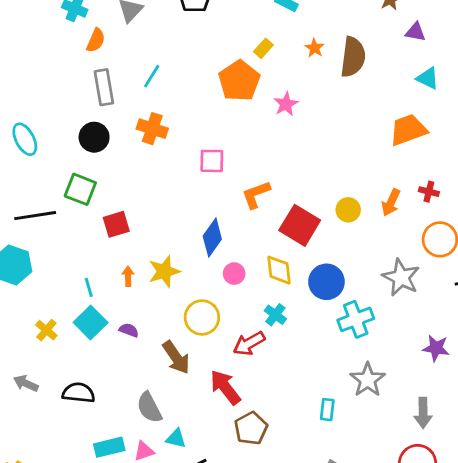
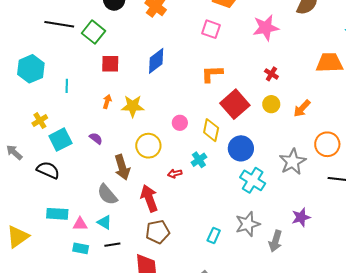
pink star: (286, 104) -> (266, 28), moved, size x1.5
pink square: (212, 161) -> (211, 29), moved
red cross: (429, 192) -> (271, 74), moved
black line: (35, 216) -> (59, 24), moved
blue diamond: (212, 238) -> (156, 61), moved
cyan line: (89, 287) -> (67, 86), moved
cyan cross: (356, 319) -> (253, 180), turned 35
cyan square: (91, 323) -> (60, 140), moved
red arrow: (249, 343) -> (175, 174), size x0.6
purple star: (436, 348) -> (301, 217), turned 30
gray semicircle: (149, 408) -> (107, 194), moved, turned -30
gray arrow: (423, 413) -> (275, 241), moved

